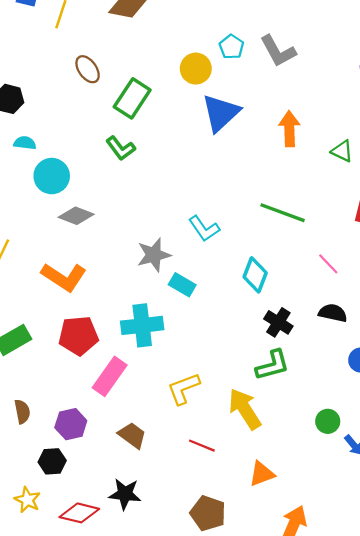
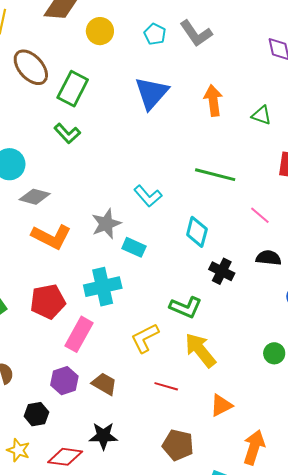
brown ellipse: (88, 69) -> (31, 67), size x1.5
yellow circle: (196, 69) -> (100, 31), moved
orange L-shape: (64, 277) -> (51, 237), moved
green L-shape: (273, 365) -> (186, 307), moved, turned 44
purple hexagon: (71, 424) -> (64, 381), moved

